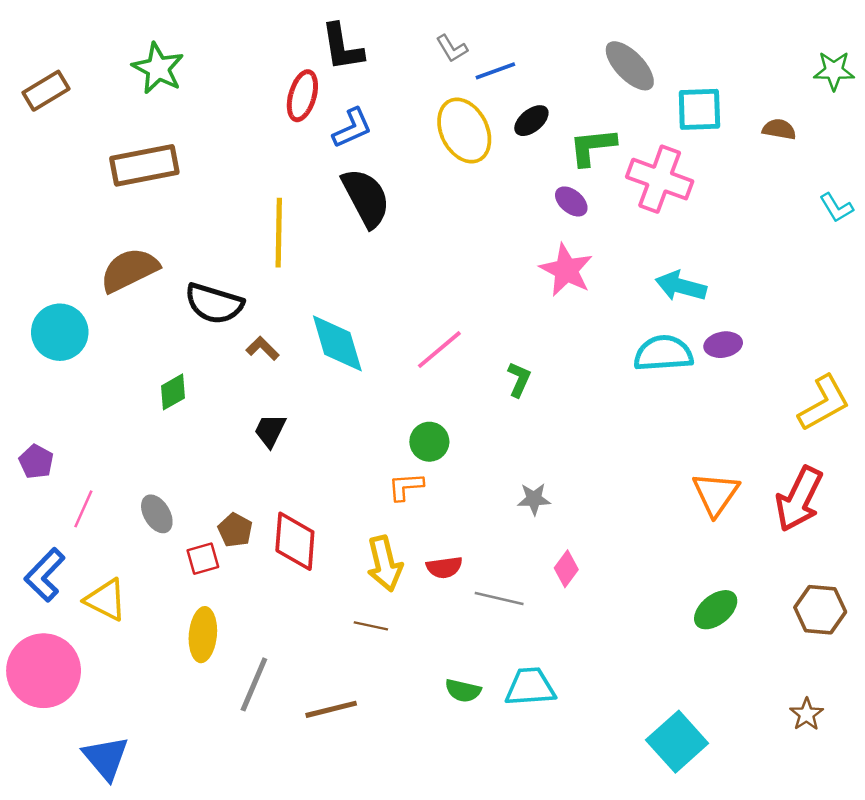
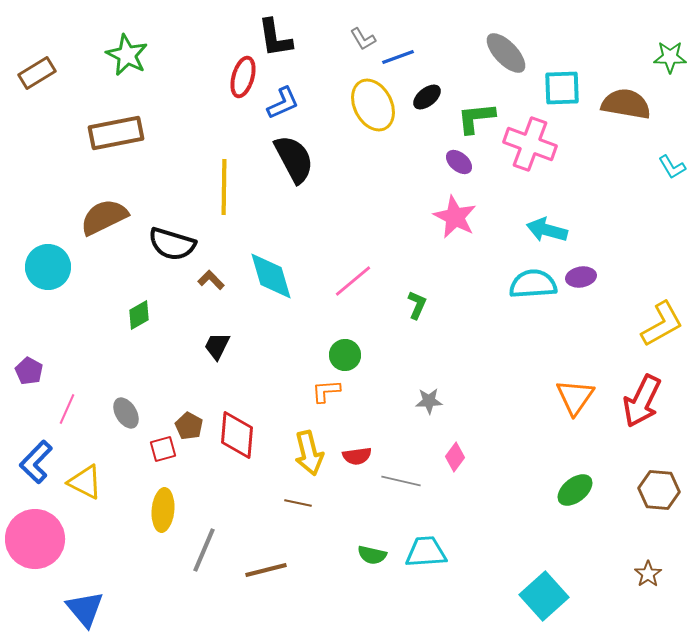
brown semicircle: (779, 129) -> (626, 104), size x1.8

